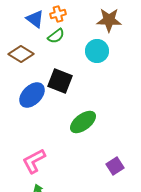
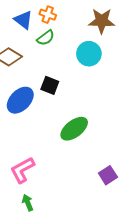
orange cross: (58, 14) -> (48, 15), turned 35
black square: (60, 81) -> (50, 85), size x0.7

